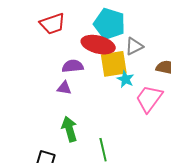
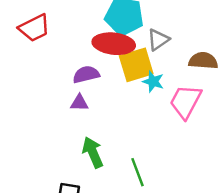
red trapezoid: (52, 24) -> (34, 28), moved

